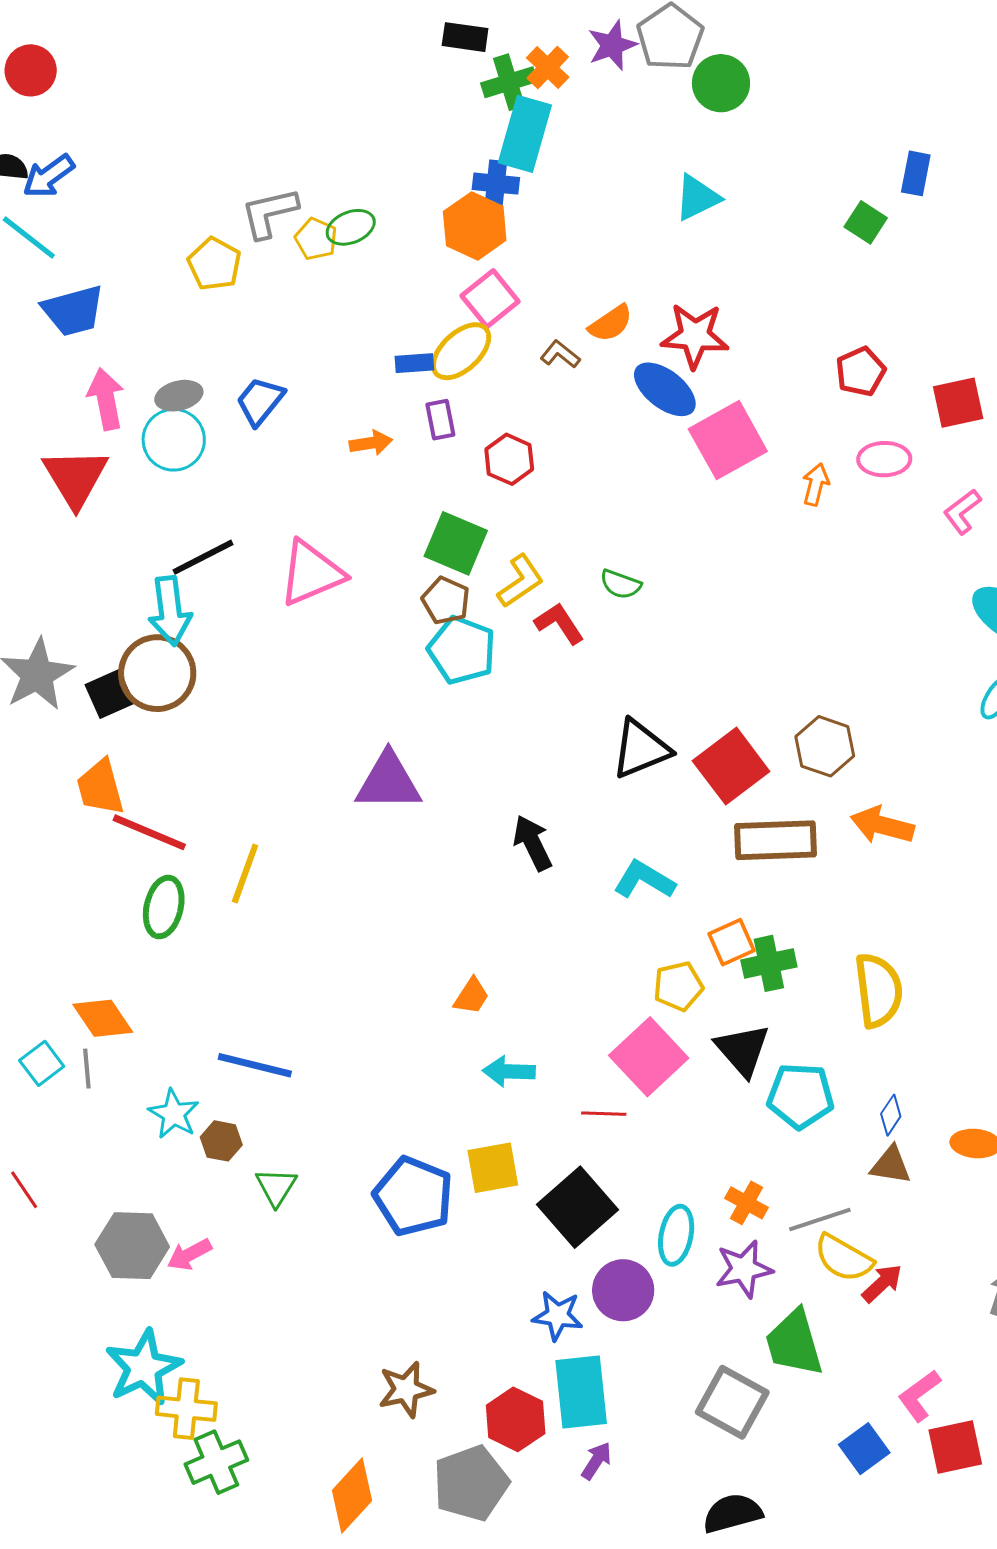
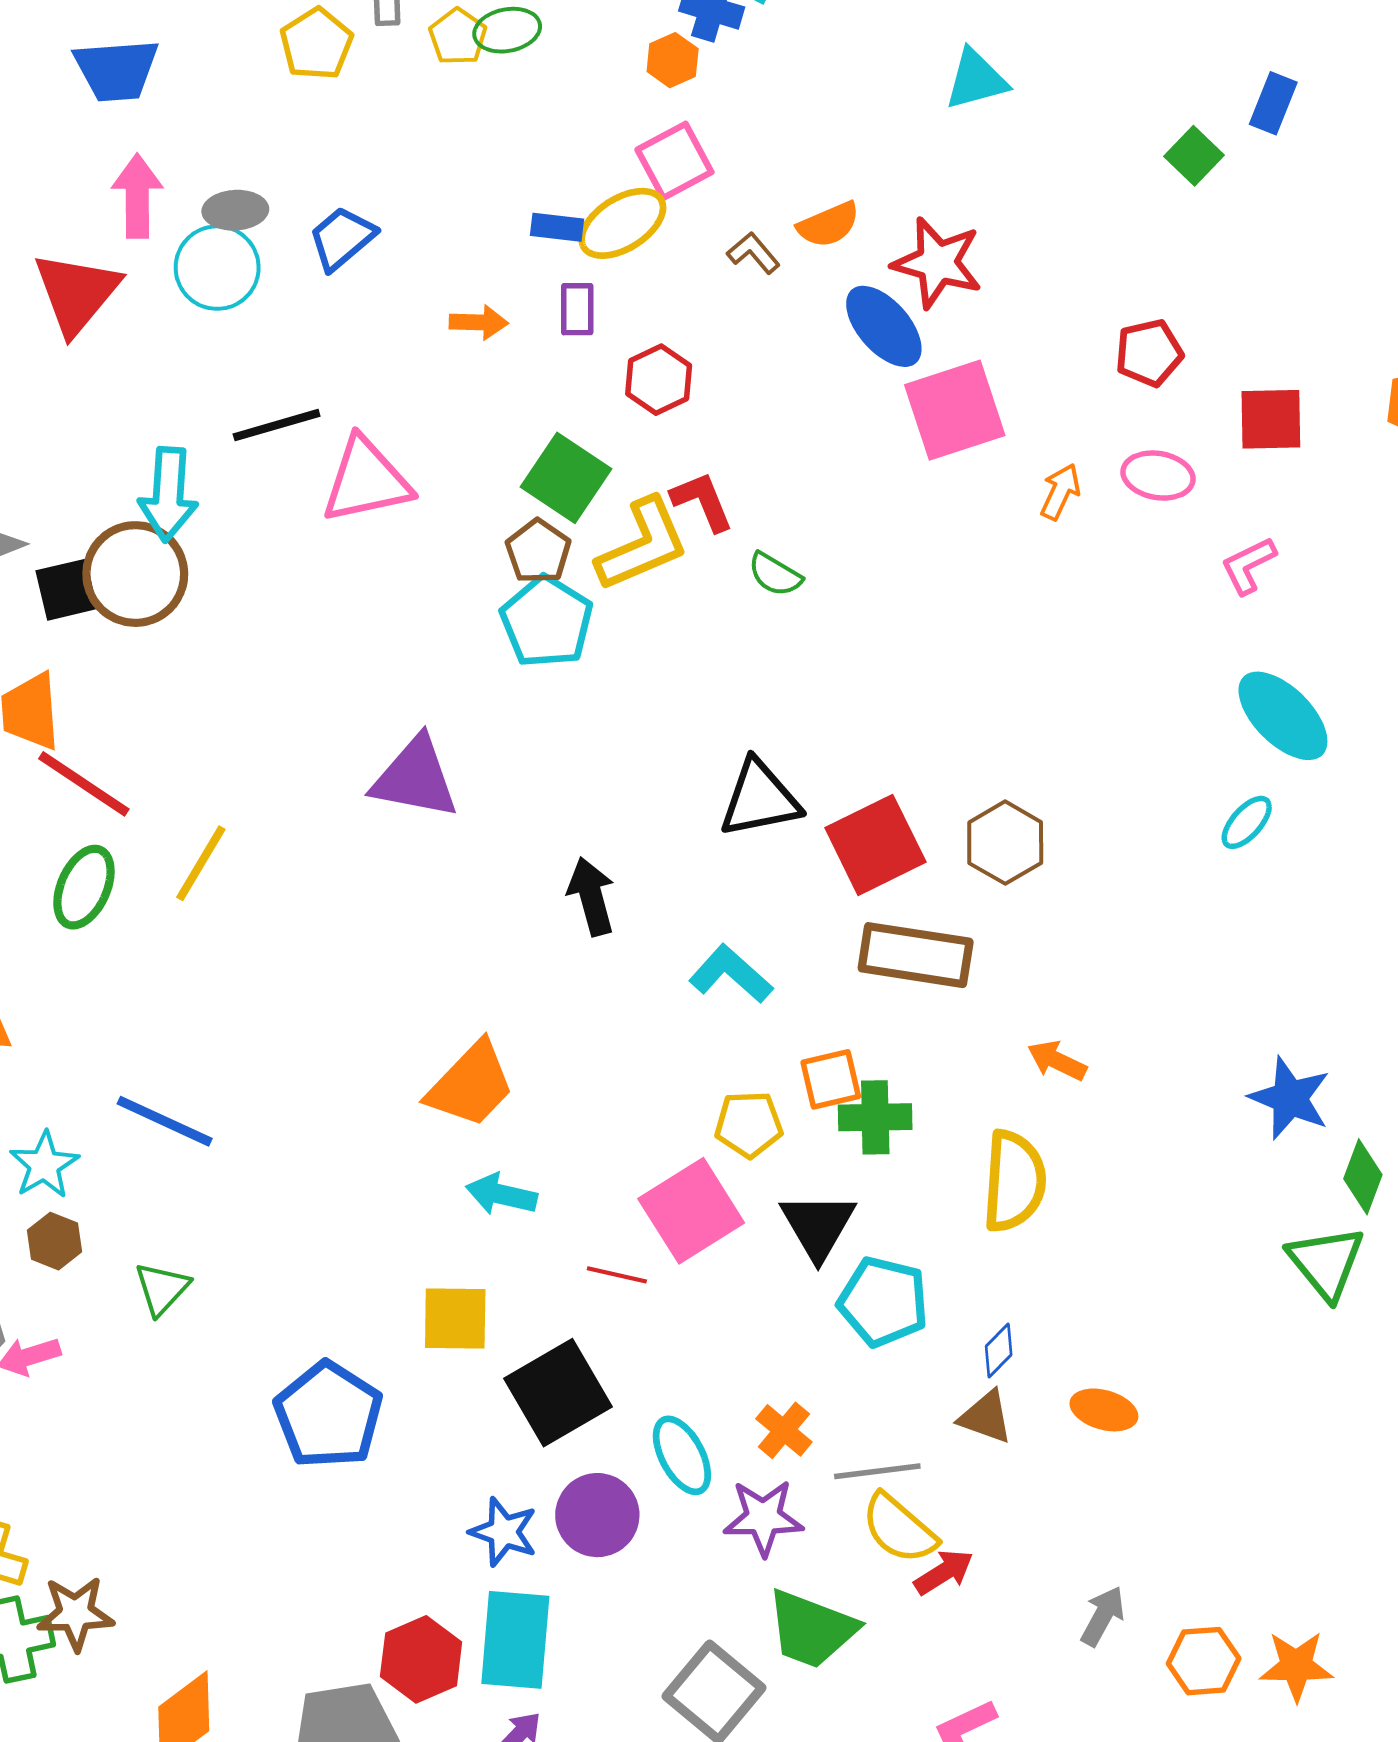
orange hexagon: (475, 226) -> (673, 60), size x0.6
black line: (203, 557) -> (277, 425), moved
yellow L-shape: (521, 581) -> (643, 545), size x1.4
red L-shape: (559, 623) -> (702, 501), moved
orange arrow: (882, 825) -> (1057, 1061), moved, size x0.7
orange trapezoid: (471, 996) -> (471, 1085), size x1.8
brown hexagon: (221, 1141) -> (54, 1241), moved
blue pentagon: (413, 1196) -> (328, 1415), moved
cyan ellipse: (676, 1235) -> (682, 1455), turned -50
green trapezoid: (794, 1343) -> (812, 1629), turned -64
brown star: (406, 1389) -> (75, 1613), moved

